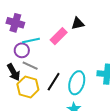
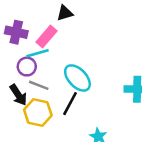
black triangle: (78, 23) -> (65, 13), moved
pink rectangle: (59, 36) -> (47, 36), moved
cyan ellipse: (77, 83) -> (77, 78), moved, turned -55

